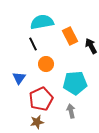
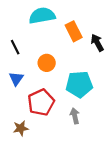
black line: (33, 44) -> (15, 47), moved
brown star: (37, 122) -> (21, 128), moved

